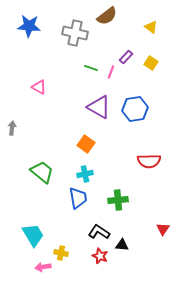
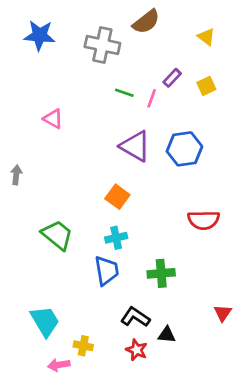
yellow square: (151, 63) -> (206, 86), turned 32

